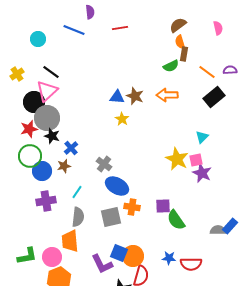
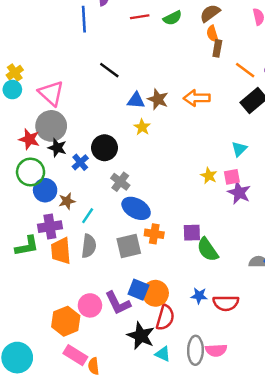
blue line: (74, 30) -> (84, 19), turned 65
cyan circle: (38, 39) -> (12, 90), moved
green semicircle: (171, 66) -> (172, 18), moved
black line: (51, 72) -> (109, 70), moved
pink triangle: (47, 91) -> (51, 93), turned -35
black circle: (34, 102) -> (105, 148), moved
red star: (29, 129) -> (29, 139), turned 30
yellow star: (177, 159) -> (209, 176), size x0.6
brown star: (64, 166) -> (67, 201), moved
orange trapezoid: (70, 241) -> (61, 251), moved
green L-shape: (27, 256) -> (27, 246), moved
pink circle: (52, 257) -> (90, 305), moved

